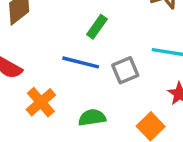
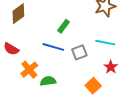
green semicircle: (92, 118) -> (48, 81), moved

